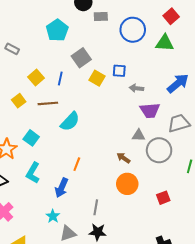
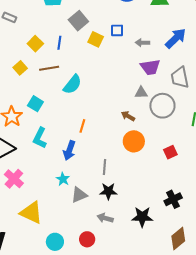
gray arrow: (136, 88) -> (142, 43), moved
gray trapezoid: (179, 123) -> (180, 77), turned -80

